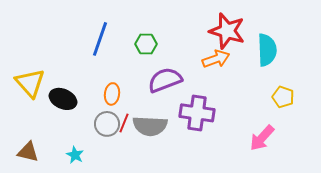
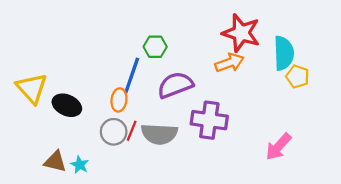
blue line: (100, 39) -> (132, 75), moved
yellow pentagon: (283, 97) -> (298, 77), moved
brown triangle: (28, 152) -> (55, 162), moved

